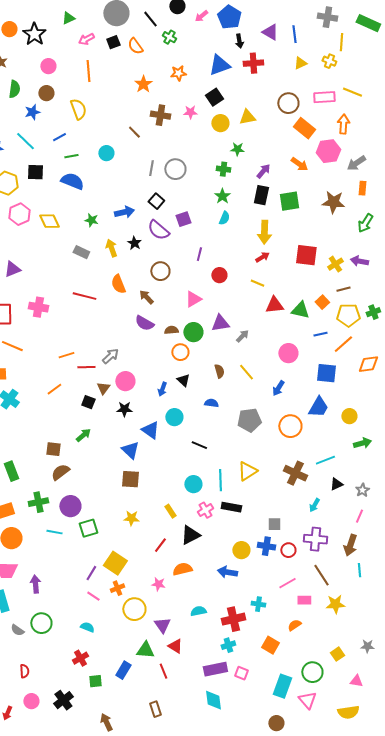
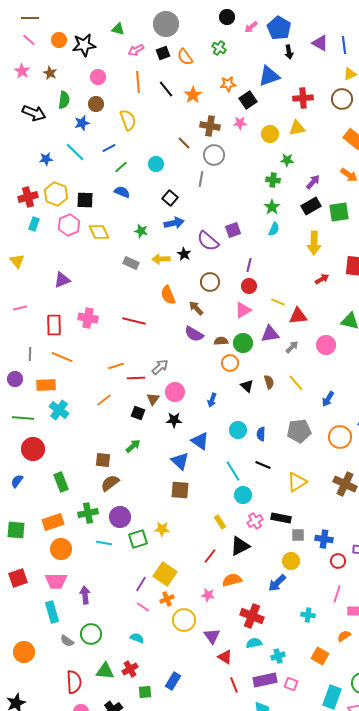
green triangle: (68, 18) -> (118, 29), turned 40
black line: (150, 19) -> (166, 89), moved
black star: (34, 34) -> (84, 45), turned 30
red cross: (253, 63) -> (303, 98), moved
black square: (214, 97) -> (248, 100), moved
brown circle: (288, 103) -> (342, 99), moved
green line: (71, 156) -> (121, 167), turned -32
gray circle: (175, 169) -> (214, 155), moved
black square: (35, 172) -> (85, 200), moved
blue semicircle: (72, 181) -> (122, 192), size x0.7
black rectangle: (261, 195) -> (311, 206), turned 48
black square: (156, 201) -> (170, 198), moved
yellow arrow: (111, 248) -> (161, 259), turned -72
red arrow: (262, 257) -> (322, 279), moved
red circle: (219, 275) -> (249, 286), moved
yellow line: (257, 283) -> (278, 302), moved
red line: (84, 296) -> (134, 321), moved
red triangle: (274, 305) -> (298, 316), moved
pink circle: (288, 353) -> (326, 345), moved
black triangle: (183, 380) -> (247, 386), moved
blue semicircle: (211, 403) -> (261, 434), moved, turned -96
cyan circle: (174, 417) -> (238, 430), moved
black line: (199, 445) -> (263, 465), moved
cyan line: (220, 480) -> (233, 471), moved, turned -30
yellow star: (131, 518) -> (162, 529), moved
gray square: (274, 524) -> (298, 535), moved
blue cross: (266, 546) -> (324, 539), moved
blue arrow: (227, 572) -> (277, 583), turned -54
pink line: (287, 583) -> (337, 594), turned -42
cyan semicircle: (198, 611) -> (254, 643), moved
red cross: (233, 619) -> (252, 616), moved, turned 35
green triangle: (145, 650) -> (105, 671), moved
red semicircle: (24, 671) -> (74, 682), size x1.6
red line: (163, 671) -> (234, 685), moved

